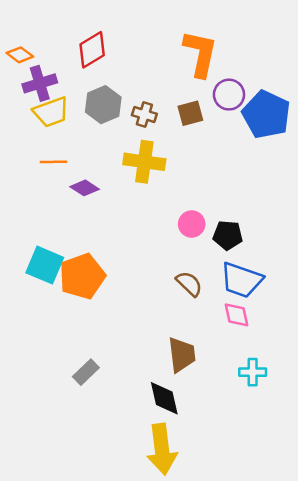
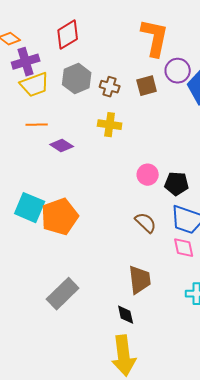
yellow cross: (144, 162) -> (110, 125), size x0.7
gray rectangle: (86, 372) -> (63, 294), size x1.5
black diamond: (164, 398) -> (126, 315), size x0.7

